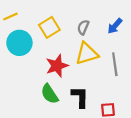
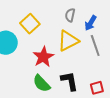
blue arrow: (115, 26) -> (91, 23), moved
gray semicircle: (83, 27) -> (70, 15), moved

